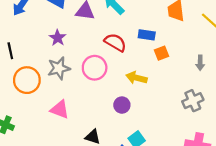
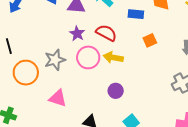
blue rectangle: (147, 35) -> (136, 14), moved
purple star: (58, 38) -> (77, 34), moved
yellow arrow: (136, 78) -> (113, 58), moved

